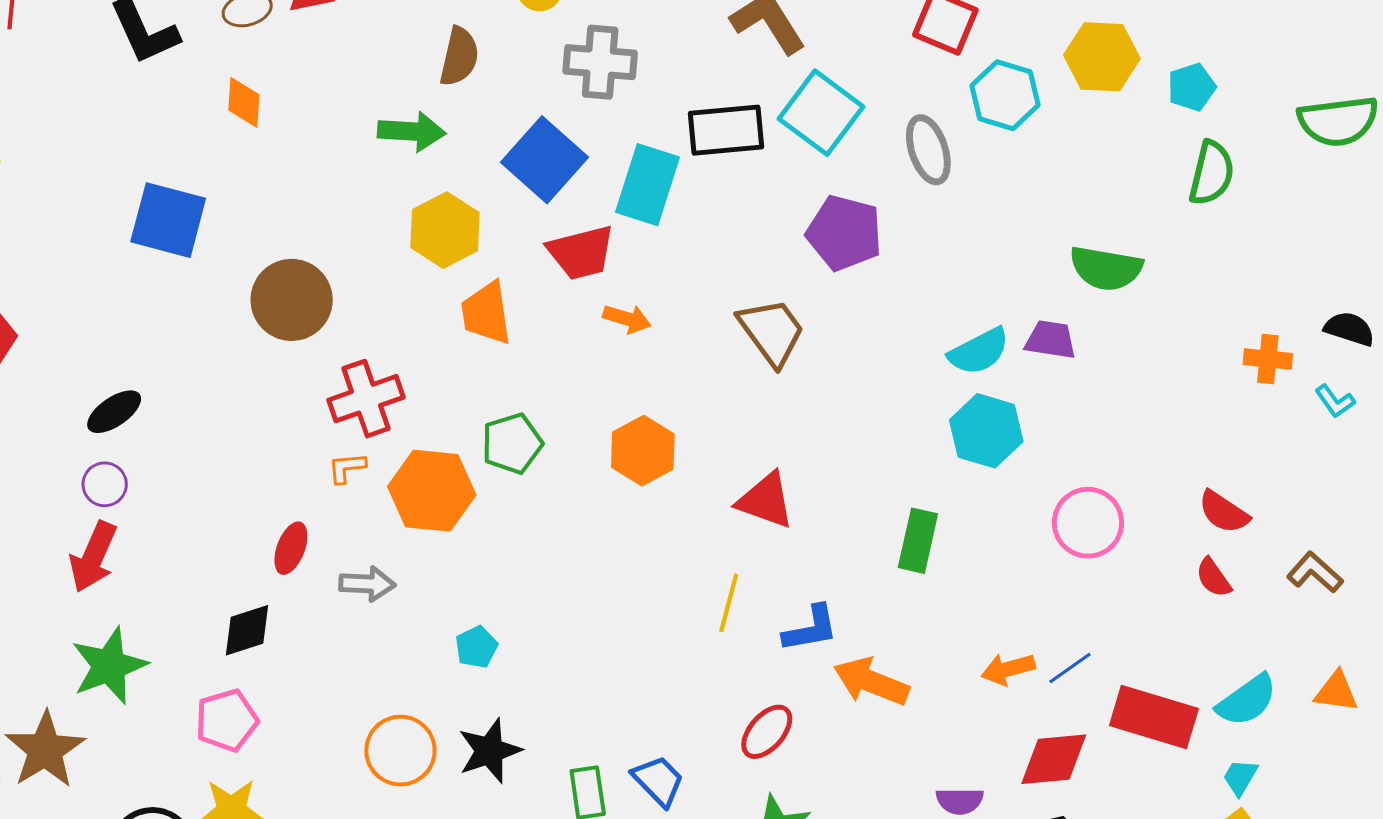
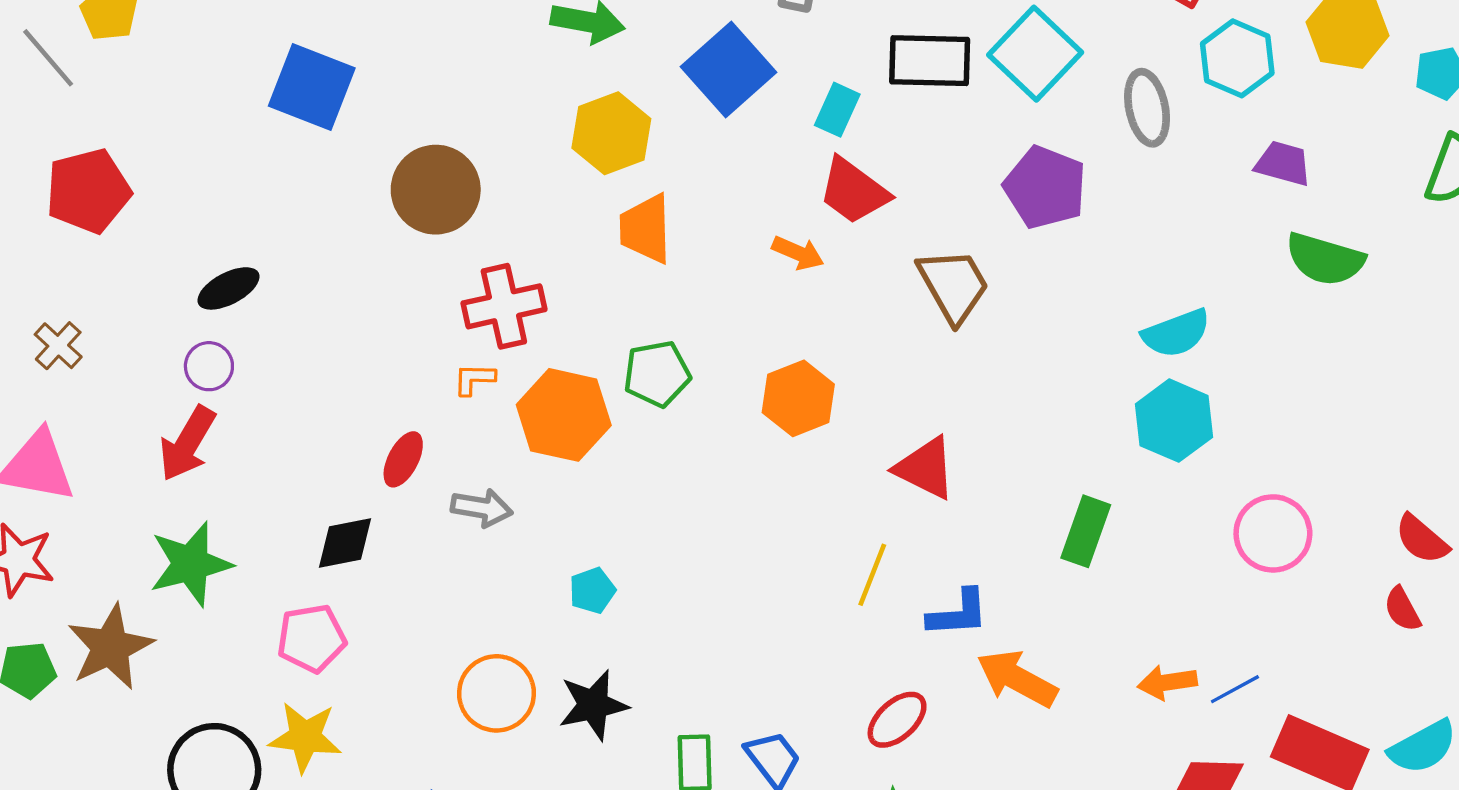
cyan rectangle: (647, 185) -> (837, 110), size x0.6
red trapezoid: (581, 253) -> (854, 191), moved, turned 44
purple trapezoid: (1051, 340) -> (1283, 164), moved

